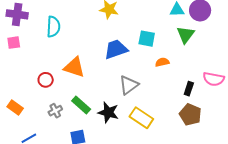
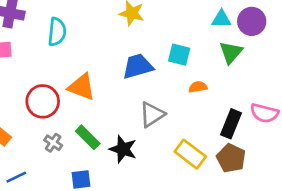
red circle: (46, 80) -> (43, 101), size x1.6
black rectangle: (189, 89) -> (231, 124), size x1.5
gray cross: (55, 111) -> (53, 143), turned -32
yellow rectangle: (141, 118) -> (190, 154), moved

